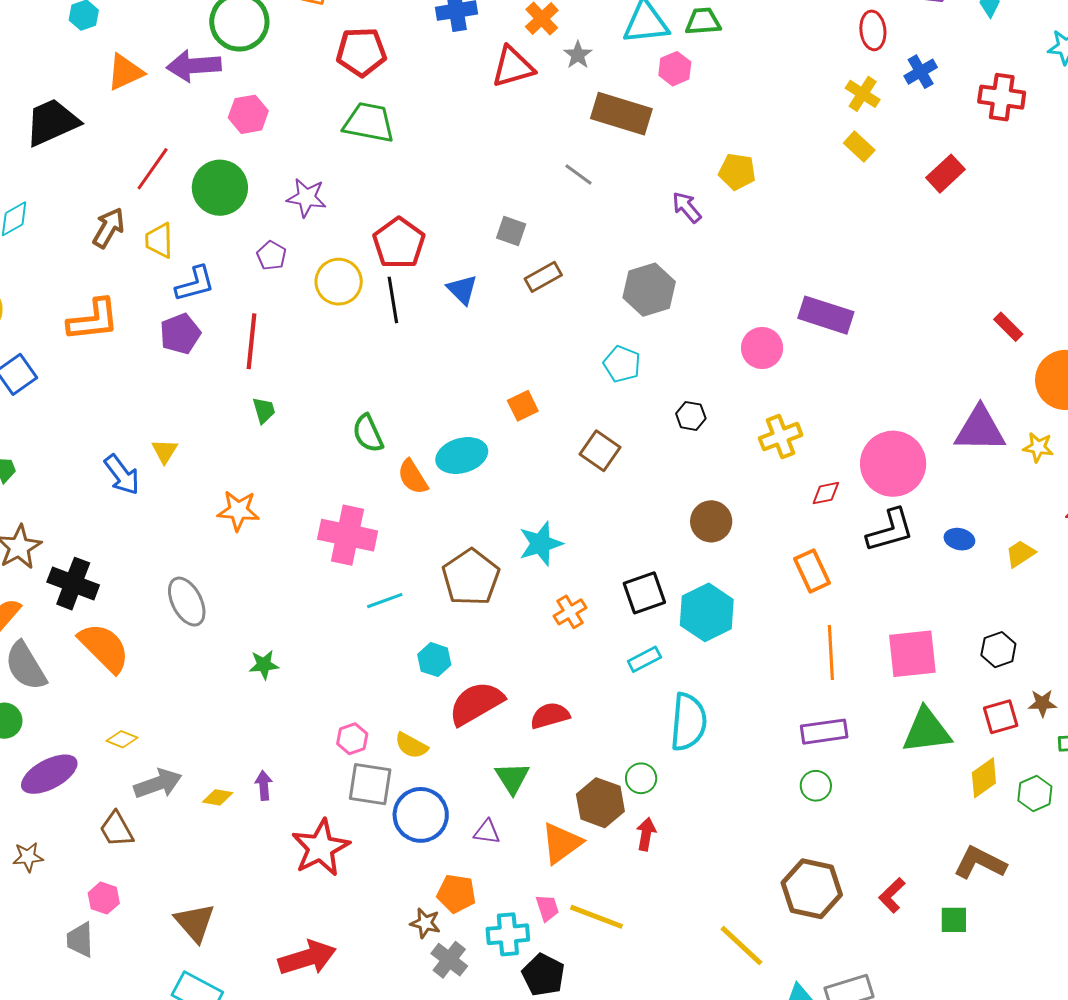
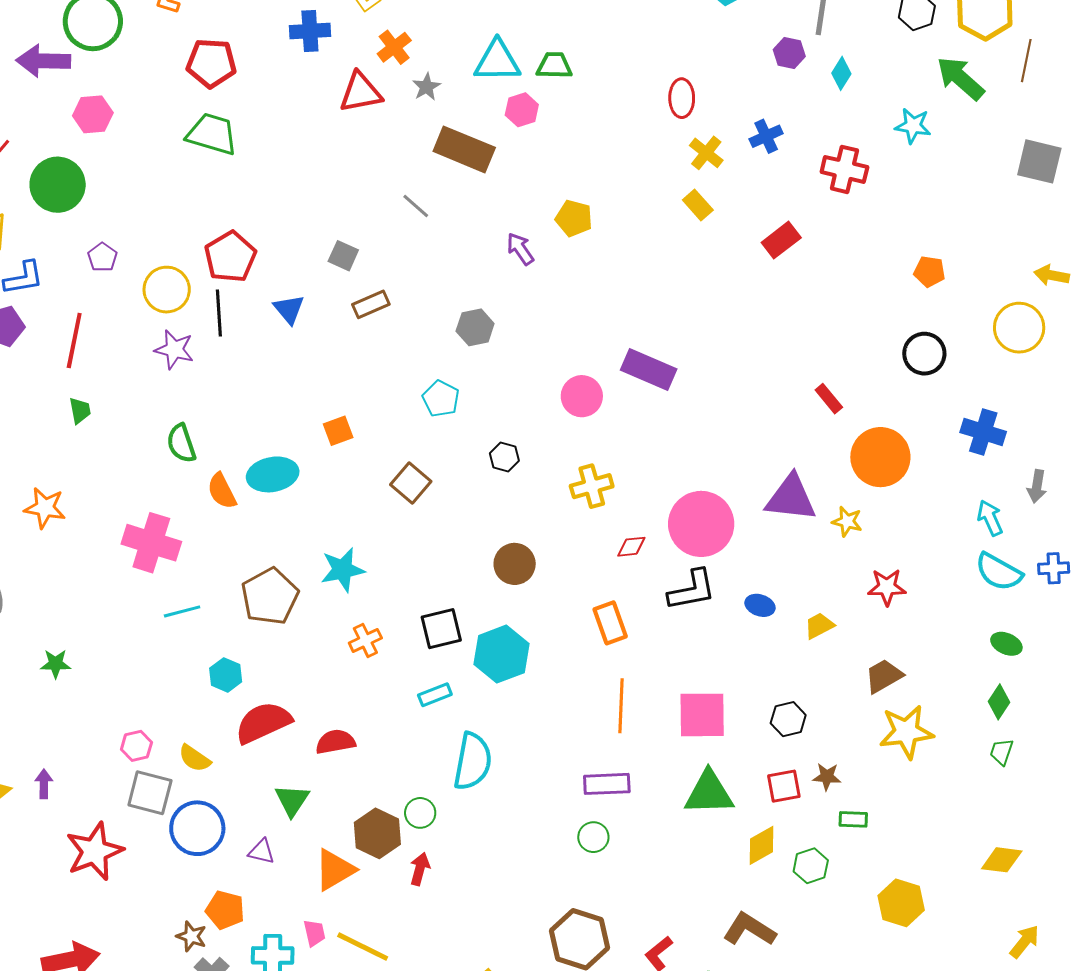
red ellipse: (873, 30) -> (682, 98), moved
purple star: (306, 198) -> (174, 349), moved
gray hexagon: (649, 290) -> (475, 327), size x0.7

